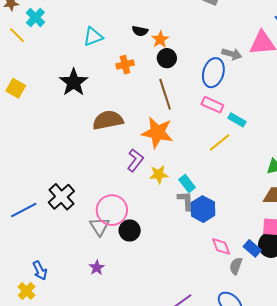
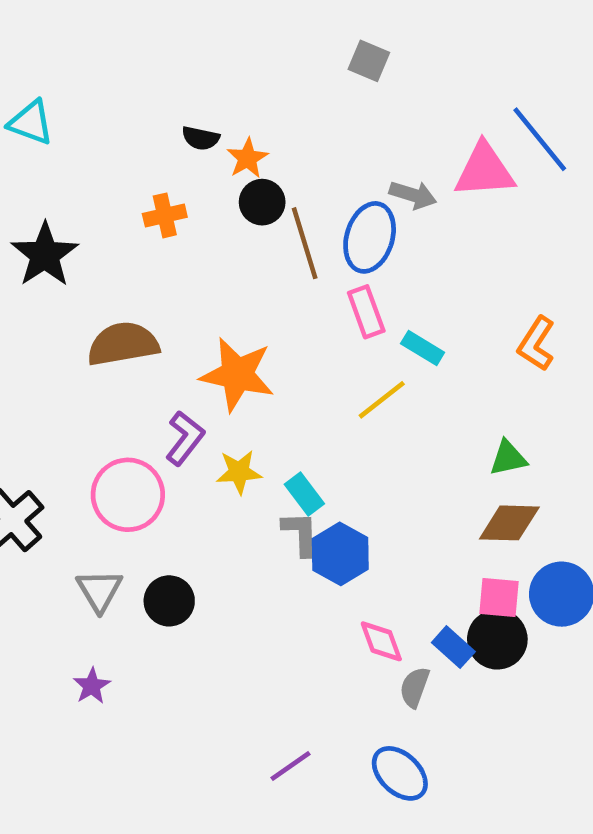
cyan triangle: (93, 37) -> (31, 123), moved, turned 40
brown line: (165, 94) -> (305, 243), moved
pink rectangle: (212, 105) -> (366, 312), turned 45
pink circle: (112, 210) -> (128, 495), moved

